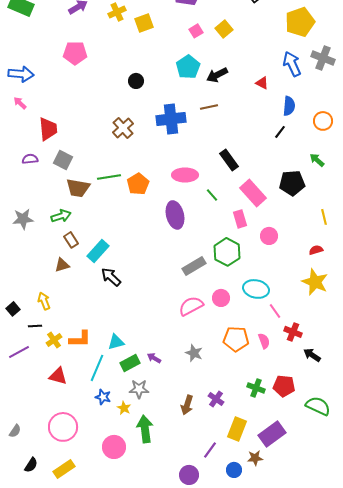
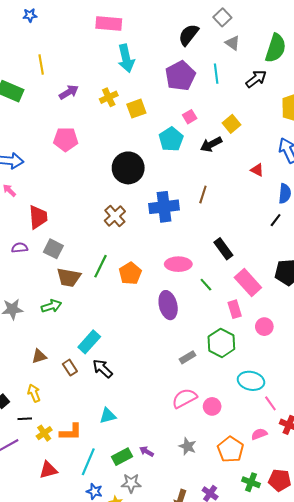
yellow square: (224, 29) -> (232, 124), moved
cyan pentagon: (188, 67) -> (171, 139), moved
black arrow: (217, 75) -> (211, 144), moved
black circle: (136, 81) -> (128, 168), size x2.0
brown line: (209, 107) -> (203, 195), turned -60
green line: (109, 177) -> (100, 266), turned -55
brown rectangle: (71, 240) -> (70, 368), moved
brown triangle: (62, 265) -> (39, 356), moved
gray rectangle: (194, 266) -> (188, 357), size x0.7
pink circle: (221, 298) -> (212, 406), moved
orange pentagon: (236, 339) -> (231, 449), moved, turned 30
pink semicircle: (264, 341) -> (259, 434), turned -91
cyan triangle: (116, 342) -> (108, 416), moved
red triangle: (58, 376) -> (48, 470), turned -30

